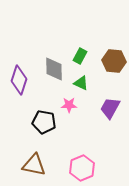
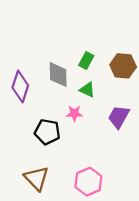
brown triangle: (34, 165) -> (37, 178), turned 35

